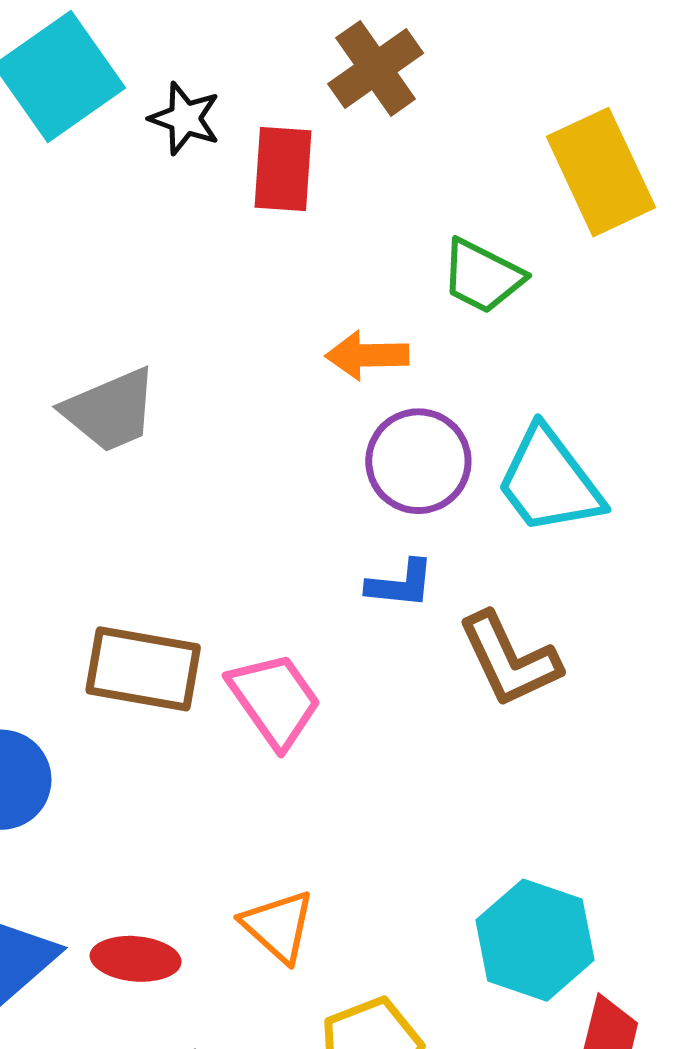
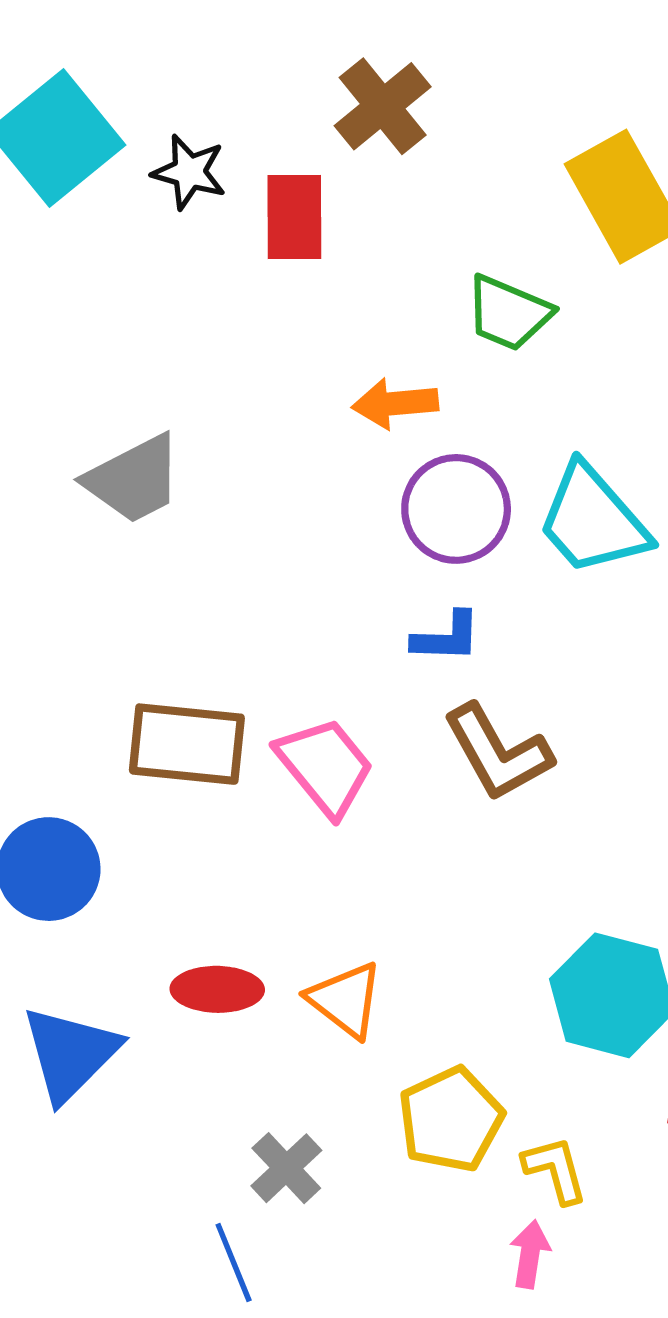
brown L-shape: (509, 660) -> (498, 753), moved
red ellipse: (136, 959) -> (217, 989), moved

